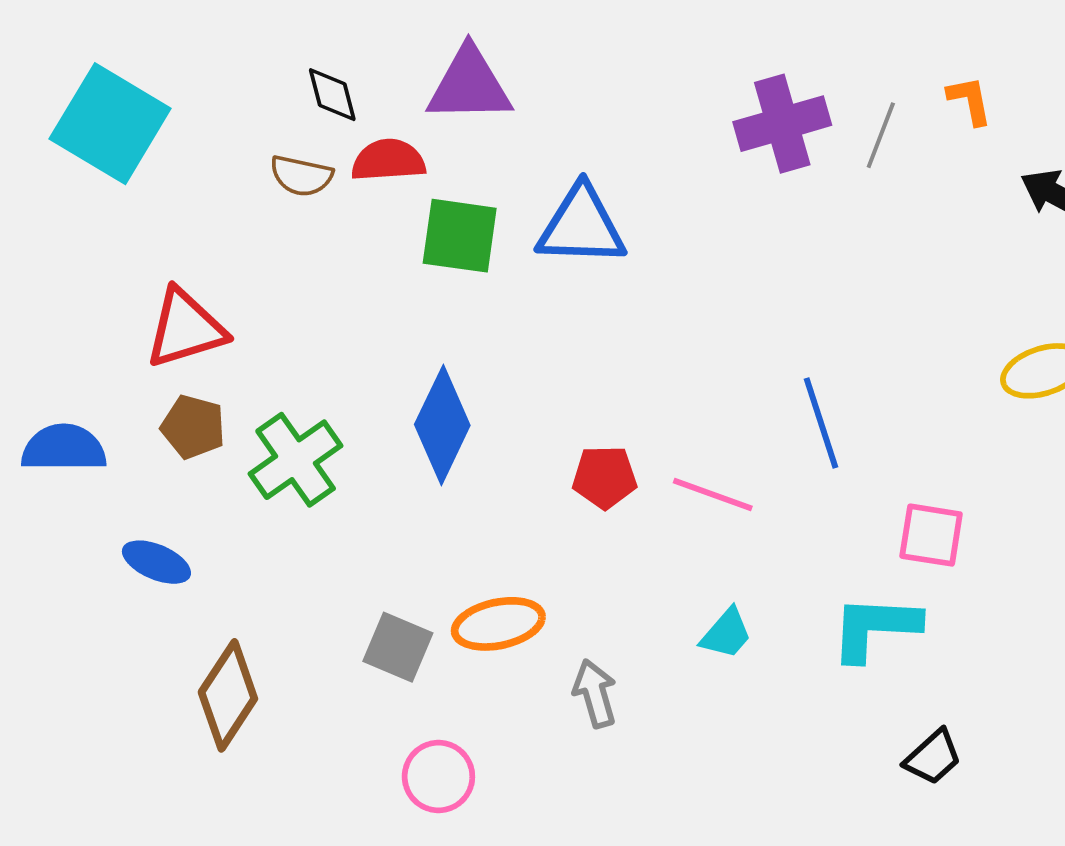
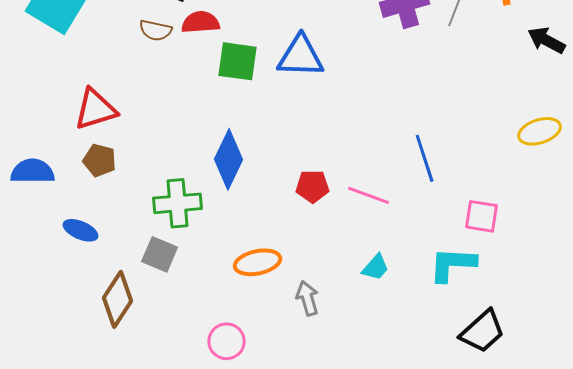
green cross: (296, 460) -> (178, 203), moved, turned 30
gray square: (398, 647) -> (160, 254), moved
black trapezoid: (933, 757) -> (483, 331), size x1.5

